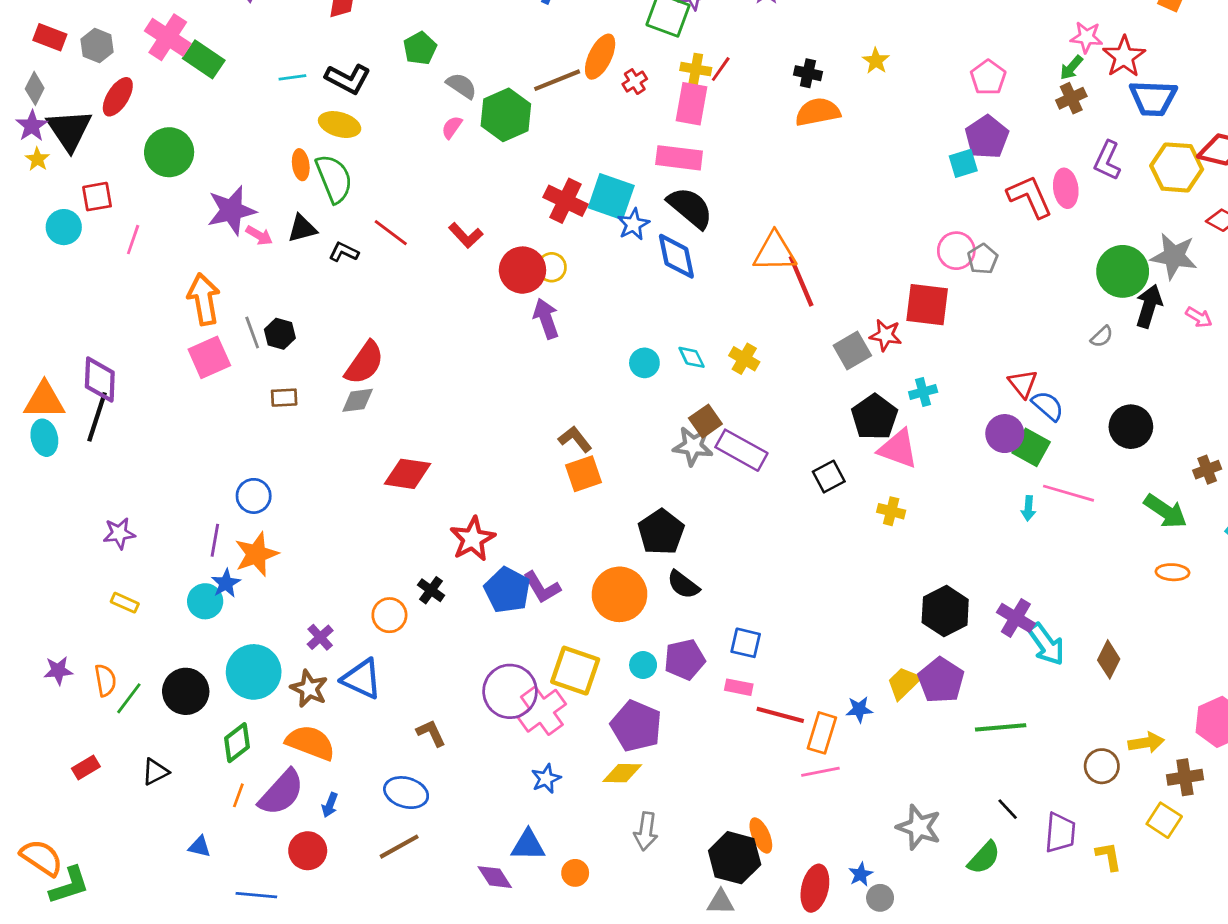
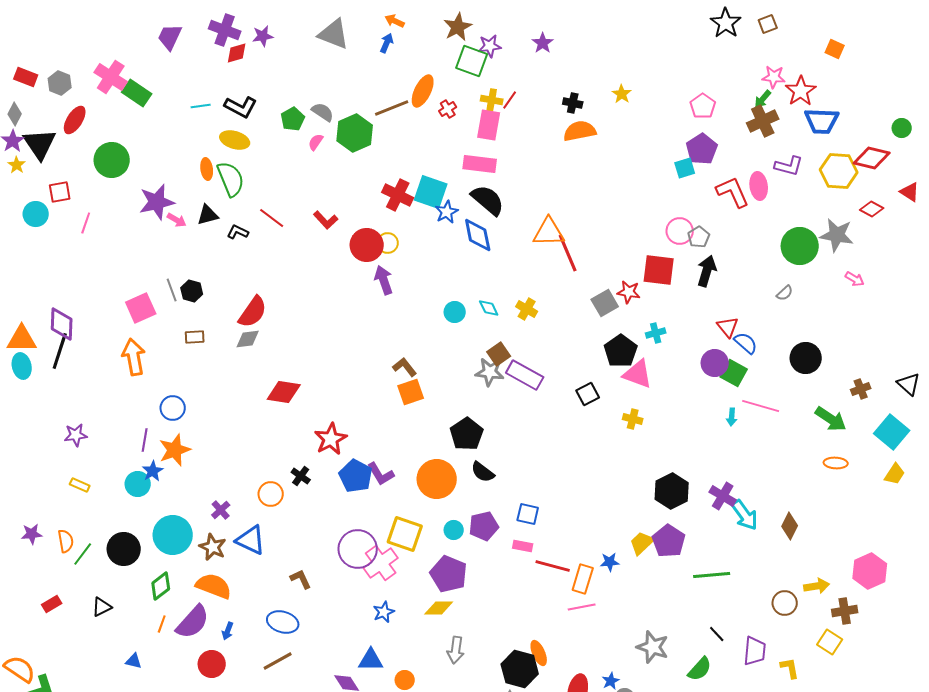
green pentagon: (420, 48) -> (293, 119), moved
brown cross: (1071, 98) -> (763, 121), size x1.4
purple L-shape: (1107, 161) -> (789, 166), turned -100
orange arrow: (204, 299) -> (134, 357), moved
black arrow: (1149, 306) -> (707, 271), moved

